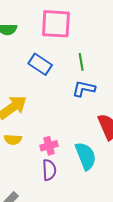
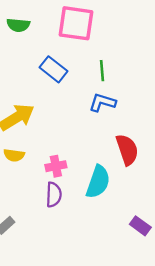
cyan semicircle: (86, 156) -> (98, 182), turned 36

